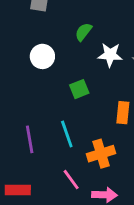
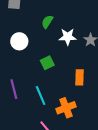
purple line: (30, 139) -> (14, 89), moved

